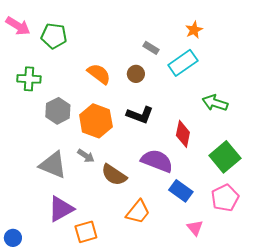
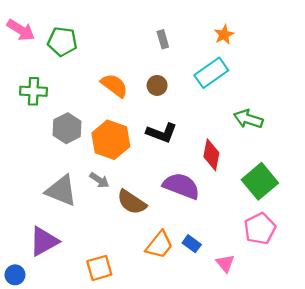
gray rectangle: (151, 48) -> (163, 39), moved, turned 42
blue rectangle: (181, 191) -> (192, 244), moved, size x0.7
purple triangle: (61, 209) -> (44, 241), moved

